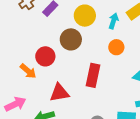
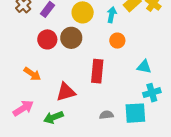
red circle: (45, 56) -> (47, 39), moved

